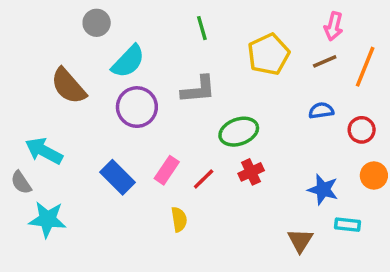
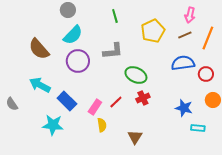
gray circle: (97, 23) -> (68, 10), moved
blue semicircle: (321, 111) -> (183, 63), size x1.6
green ellipse: (239, 132) -> (136, 75), turned 45
cyan arrow: (44, 151) -> (40, 85), moved
pink rectangle: (167, 170) -> (95, 107), moved
cyan star: (47, 219) -> (53, 125), moved
brown triangle: (300, 240) -> (135, 137), moved

